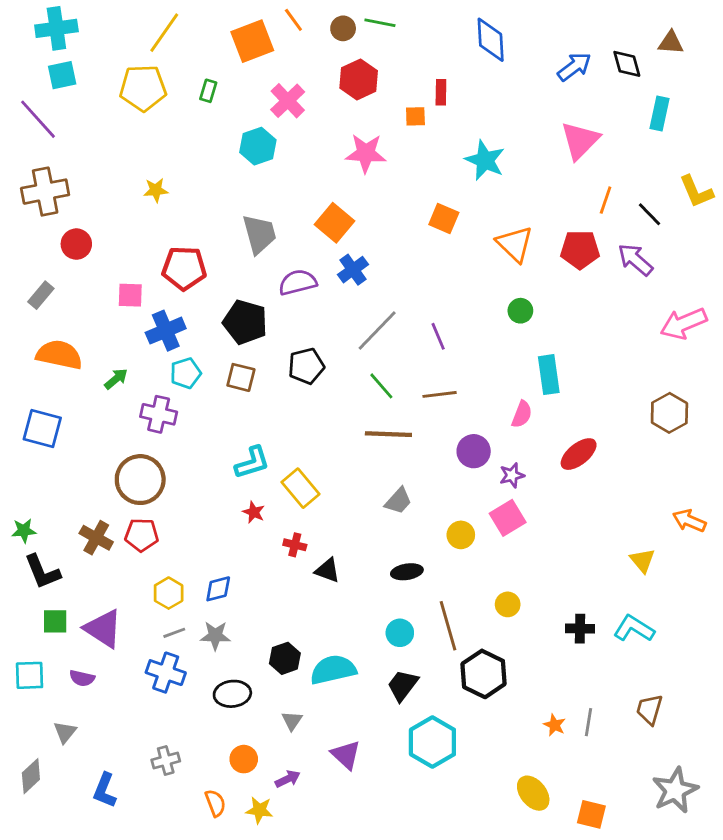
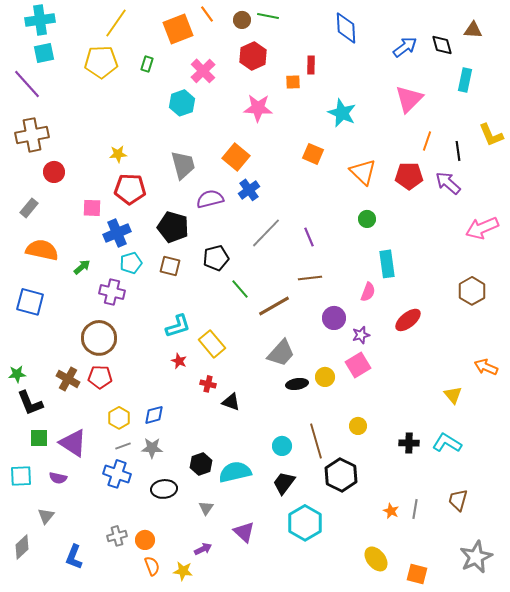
yellow star: (156, 190) -> (118, 154), moved
black line: (650, 214) -> (458, 151), turned 36
green line: (381, 386) -> (240, 289), moved
brown line: (388, 434) -> (274, 306), turned -32
gray trapezoid: (398, 501) -> (281, 353), size x1.4
black ellipse: (407, 572) -> (297, 384), moved
orange circle: (244, 759) -> (145, 540), moved

